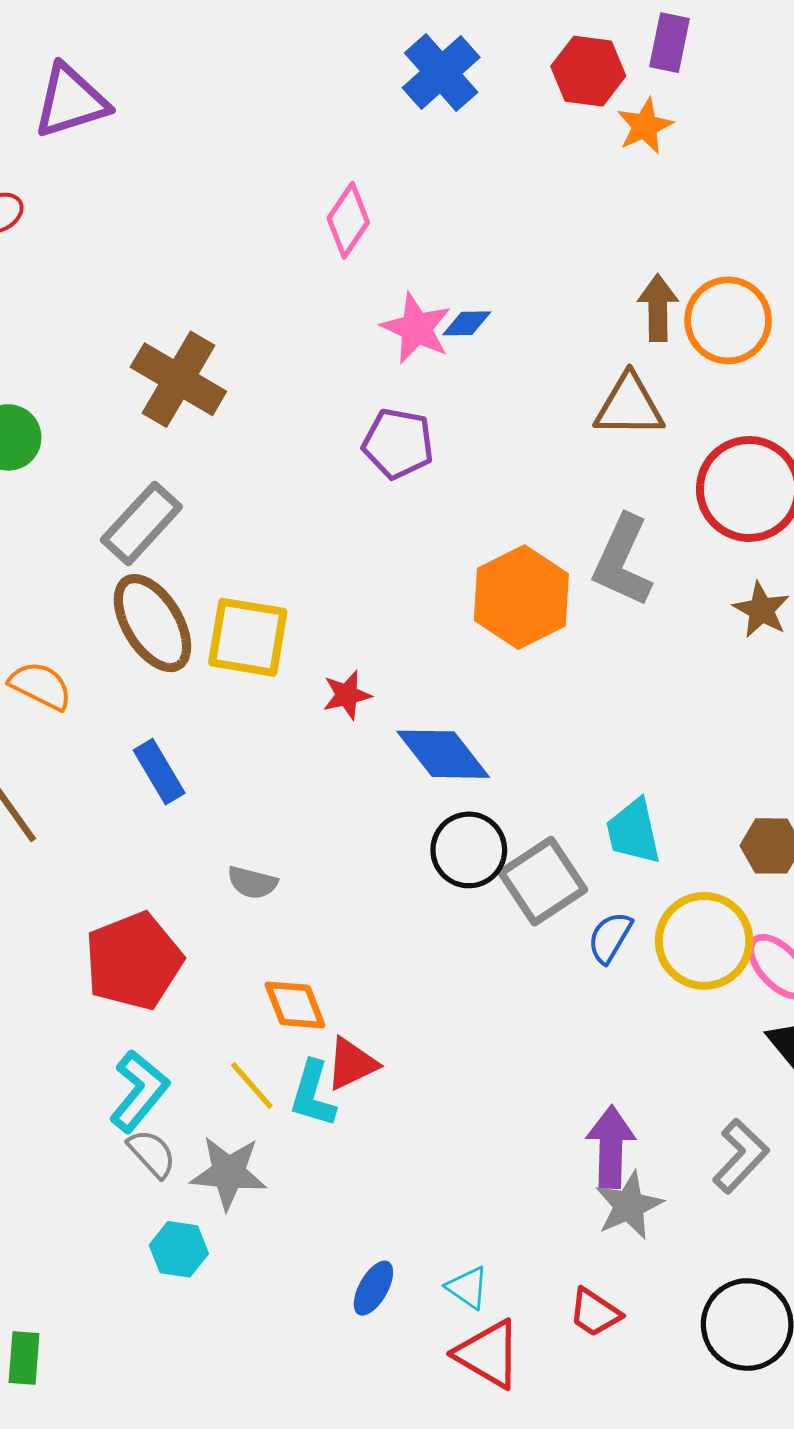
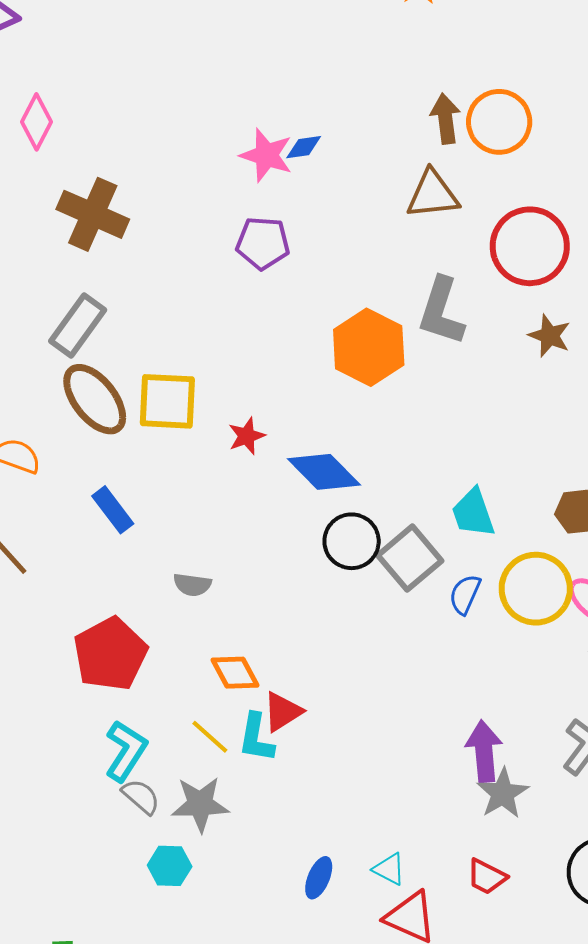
pink diamond: (348, 220) -> (36, 122), moved

